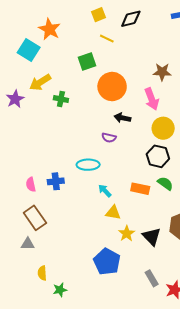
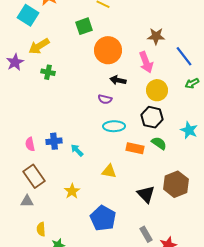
green cross: (61, 99) -> (48, 72), moved
cyan ellipse: (88, 165) -> (114, 126), moved
cyan arrow: (105, 191) -> (77, 150), moved
yellow star: (127, 233) -> (72, 191), moved

